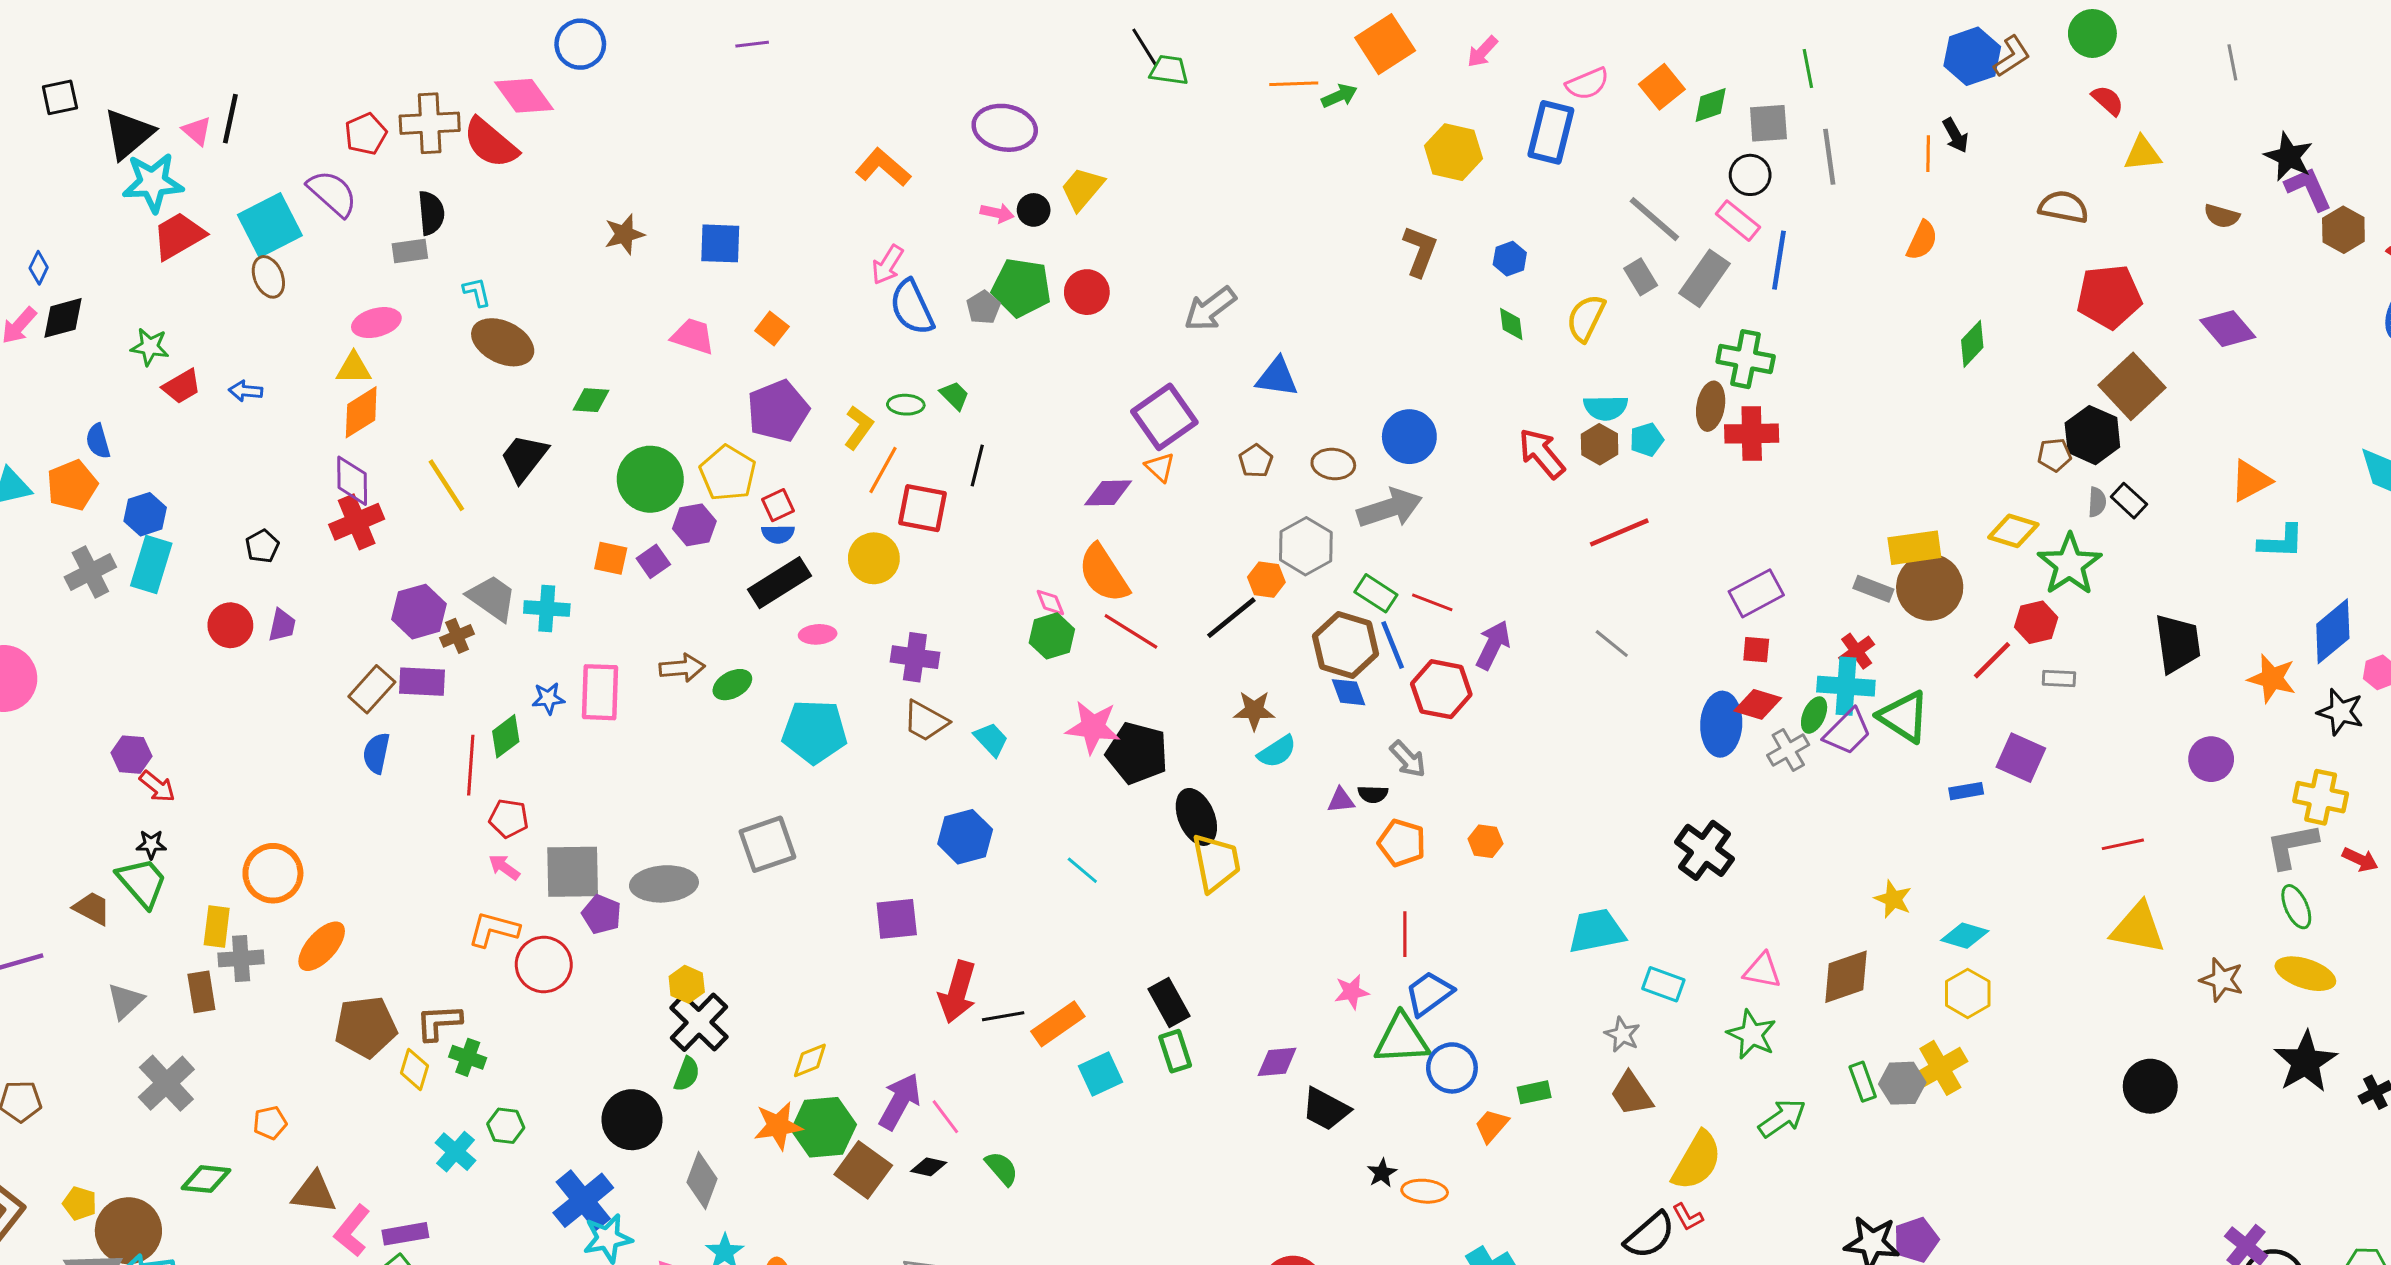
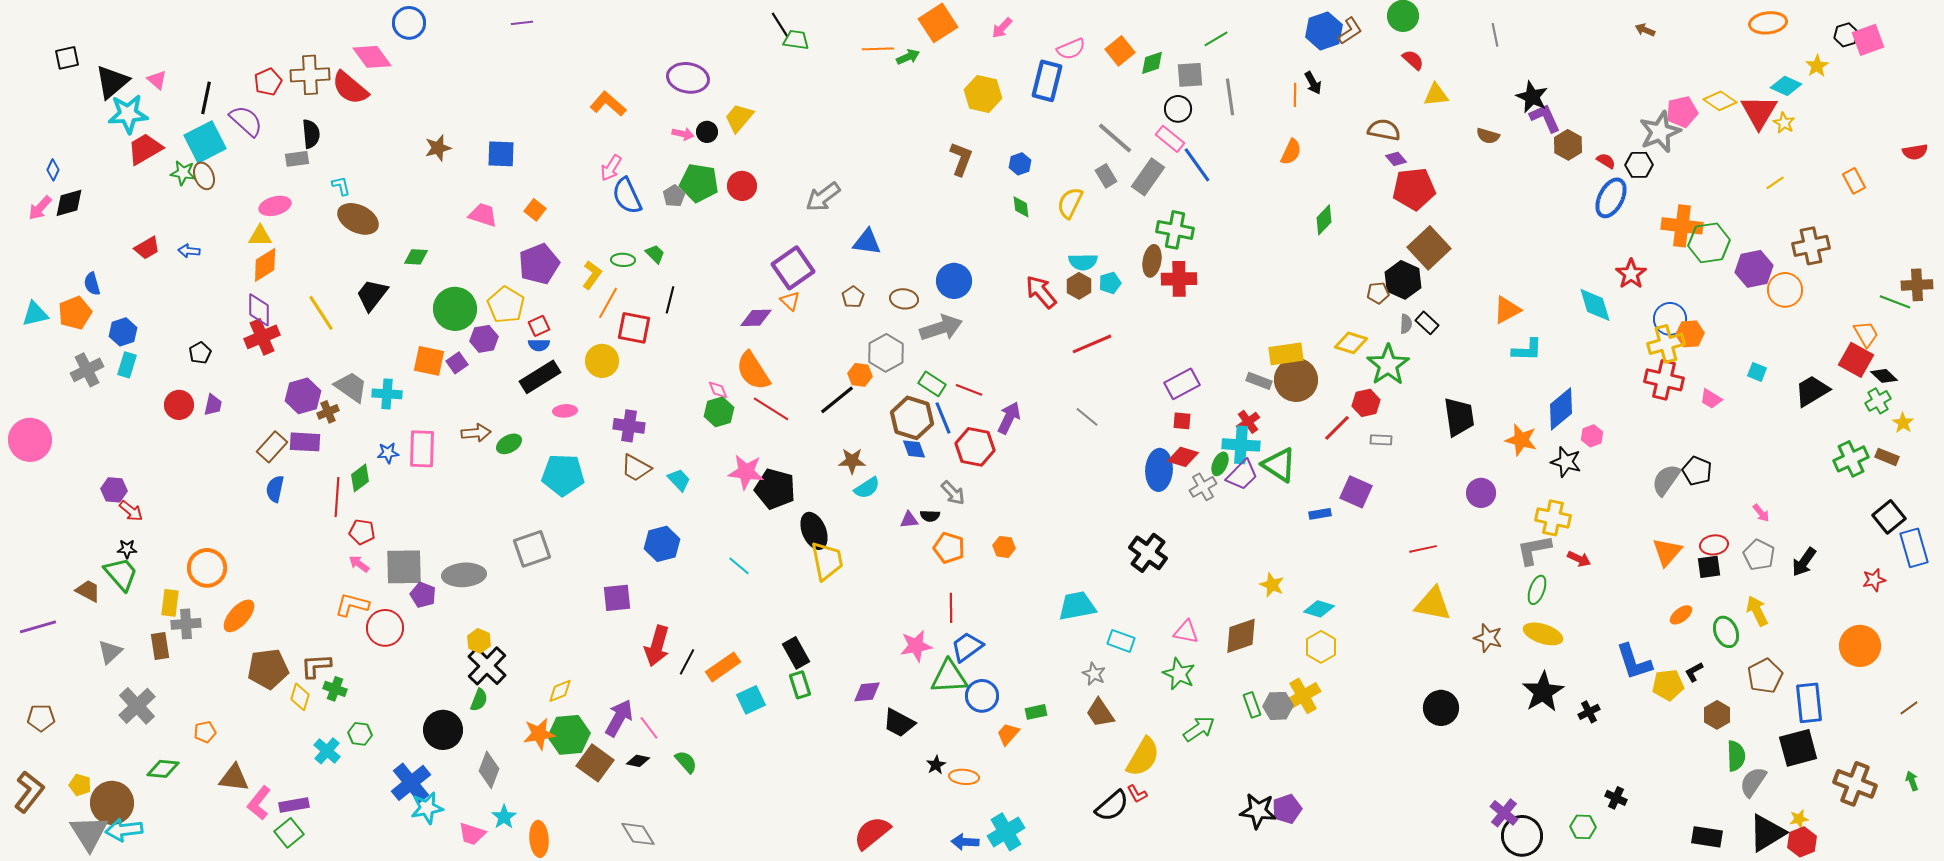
green line: (1808, 68) -> (1216, 39), turned 70
black line: (230, 119) -> (206, 98), moved
blue line: (1779, 260) -> (1197, 165), turned -45
purple diamond: (2228, 329) -> (1396, 159), moved, size x0.6
green star: (150, 347) -> (183, 173), moved
orange square: (611, 558) -> (429, 361), size x1.4
cyan rectangle: (151, 564) -> (127, 365), size x0.7
green ellipse: (2296, 907) -> (1537, 590), turned 44
pink star: (1352, 992) -> (916, 646), size x1.4
black line: (1003, 1016) -> (687, 662), turned -52

